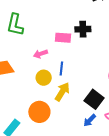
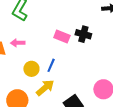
pink arrow: (40, 54) -> (18, 43), moved

